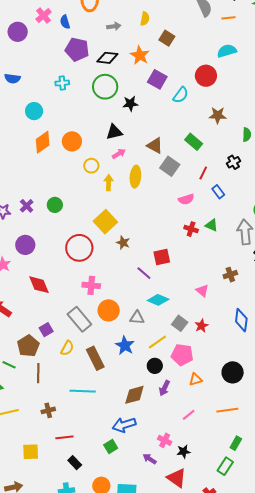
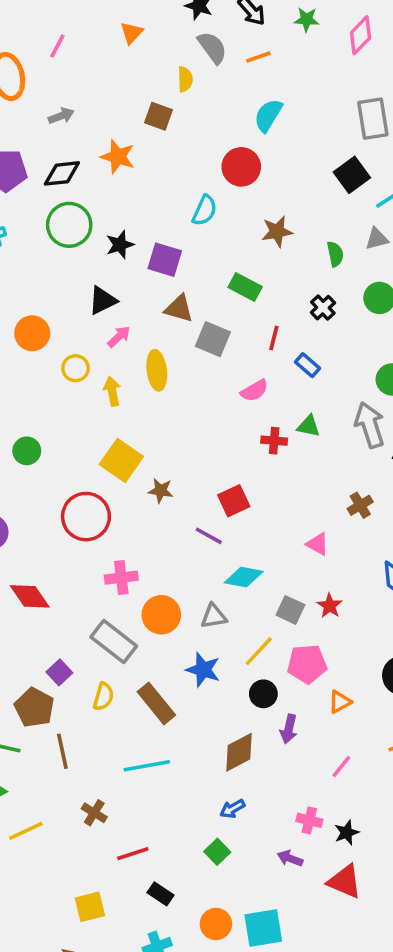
yellow semicircle: (145, 19) -> (185, 79), moved
cyan semicircle: (227, 51) -> (268, 115), turned -30
purple square: (157, 79) -> (165, 260), moved
brown cross: (48, 410) -> (94, 813), turned -32
blue arrow: (124, 425) -> (232, 809), size x0.6
yellow square: (31, 452) -> (90, 907), moved

